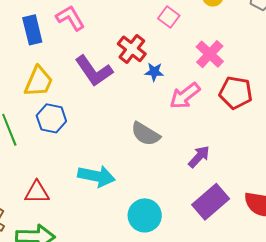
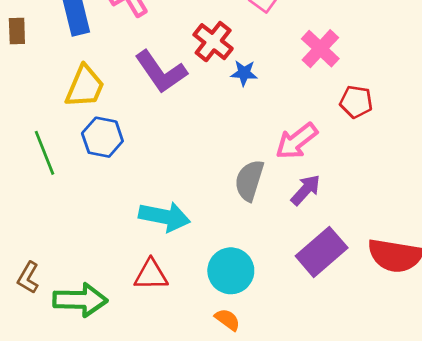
red pentagon: (236, 93) -> (356, 102), size x0.7
pink arrow: (185, 96) -> (297, 141), moved
gray semicircle: (145, 134) -> (249, 180), moved, turned 76
red triangle: (37, 192) -> (151, 275), moved

